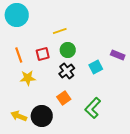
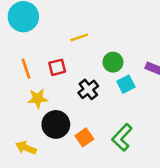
green circle: (68, 50) -> (113, 62), moved
orange square: (64, 98) -> (84, 137), moved
black circle: (42, 116) -> (56, 124), moved

